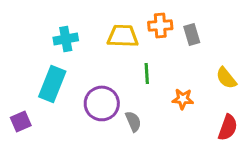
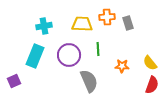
yellow semicircle: (226, 78) -> (150, 63), moved
purple circle: (102, 103) -> (69, 55), moved
gray semicircle: (133, 121) -> (89, 81), size x1.6

